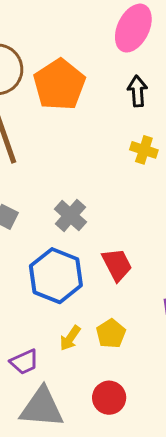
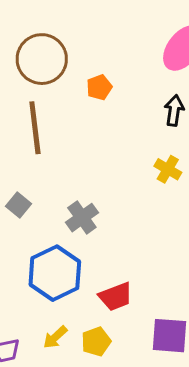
orange pentagon: (59, 85) -> (99, 87), size x0.5
red trapezoid: (117, 265) -> (116, 297), moved, turned 84

